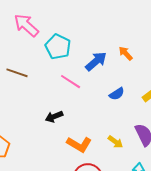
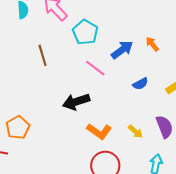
brown line: (17, 73) -> (42, 55), turned 50
black arrow: (54, 117) -> (76, 102), size x1.5

